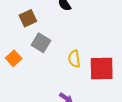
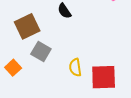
brown square: (28, 18) -> (27, 26), size x1.4

